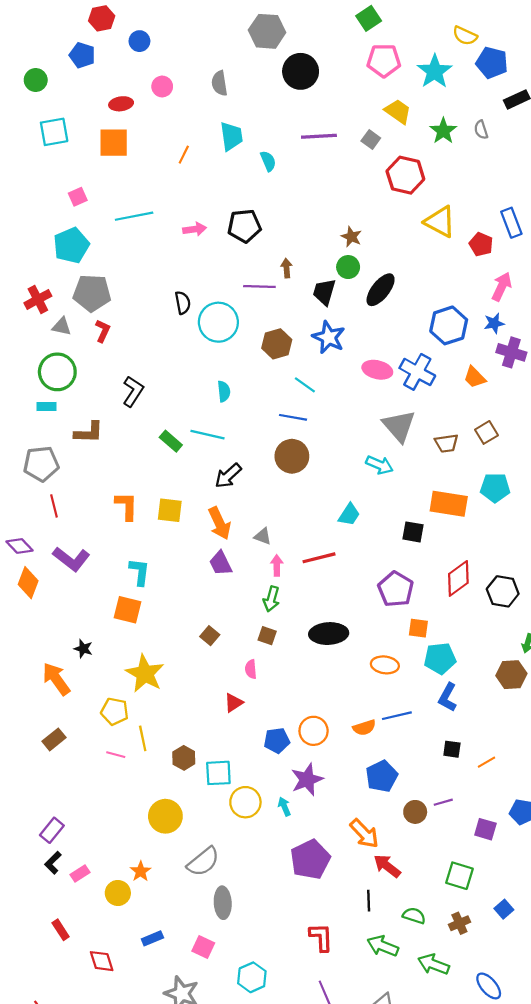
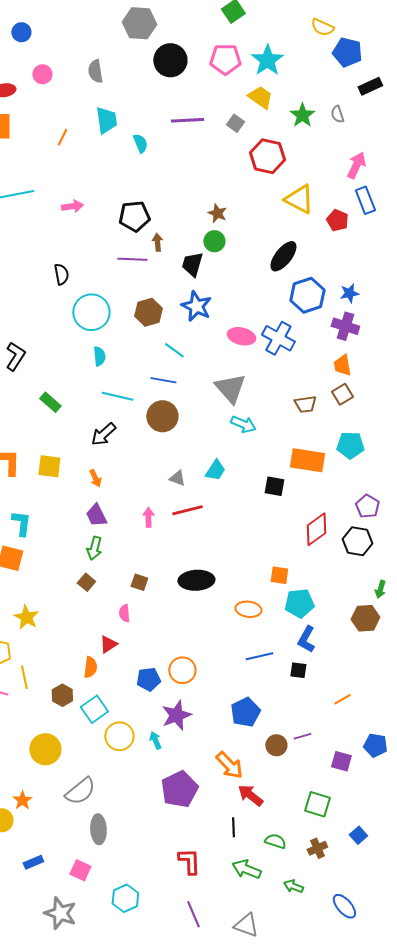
pink pentagon: (384, 61) -> (225, 59), moved
cyan star: (435, 71) -> (267, 60), moved
black pentagon: (244, 226) -> (134, 216), moved
pink arrow: (502, 286) -> (356, 165), moved
black ellipse: (381, 290) -> (283, 256), moved
cyan circle: (218, 322) -> (91, 312), moved
purple cross: (511, 352) -> (345, 326), moved
orange trapezoid: (475, 377) -> (342, 365), moved, turned 35
gray triangle: (399, 426) -> (230, 388), moved
cyan line: (208, 435) -> (117, 396), moved
orange arrow: (219, 523) -> (95, 478), size x0.6
gray triangle: (263, 536) -> (177, 478), moved
purple pentagon: (396, 589) -> (367, 506), moved, size x0.7
green arrow: (271, 599) -> (94, 548), moved
yellow star: (145, 674) -> (26, 617), size x0.7
orange semicircle: (364, 728) -> (90, 667), moved, turned -65
black square: (452, 749) -> (298, 670), moved
cyan square: (218, 773) -> (94, 709), turned -32
green arrow: (434, 964) -> (293, 886), size x0.7

